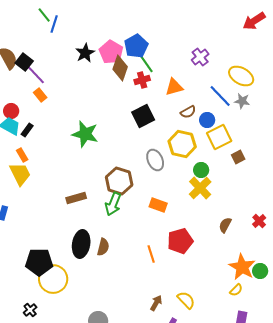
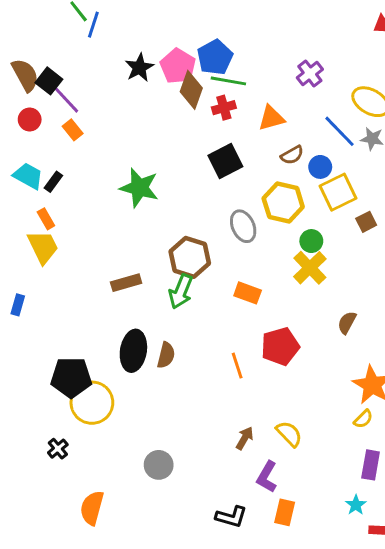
green line: (145, 62) -> (228, 81), turned -45
red circle: (11, 111) -> (30, 119), moved

